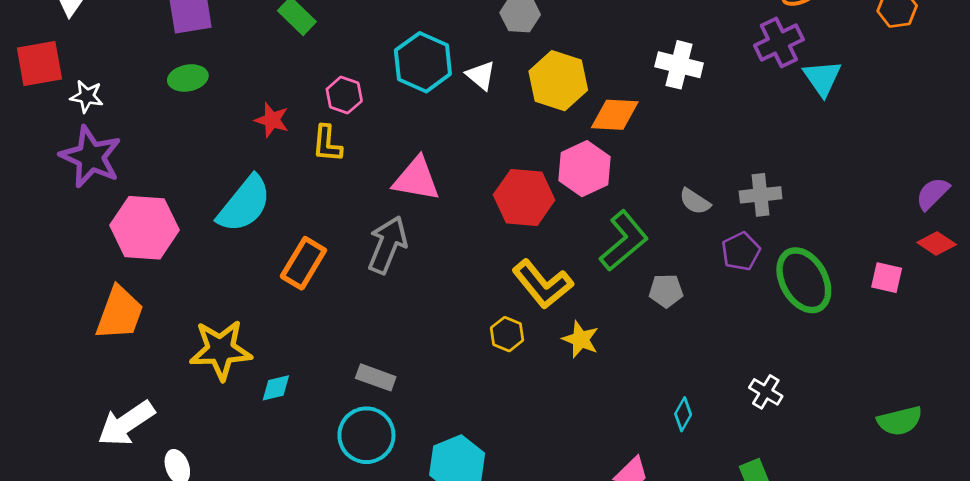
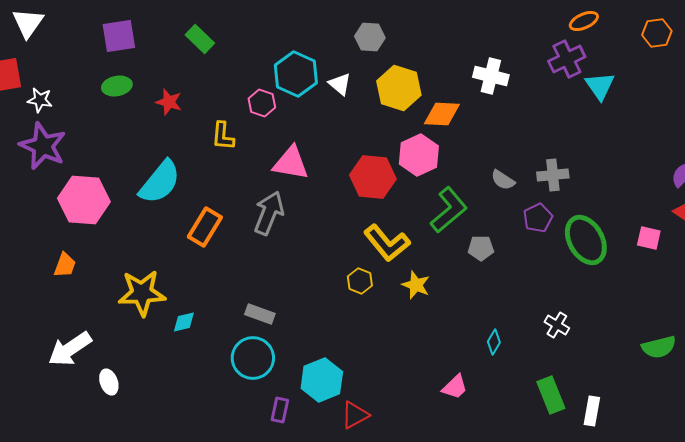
pink hexagon: (344, 95) -> (262, 103), moved
red star: (272, 120) -> (169, 102), moved
orange trapezoid: (120, 313) -> (65, 265), size x0.6

